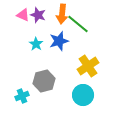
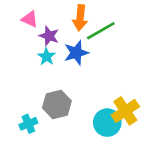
purple star: (38, 15) -> (49, 36), moved
green line: (78, 24) -> (101, 31), turned -70
yellow cross: (88, 66) -> (125, 111), moved

